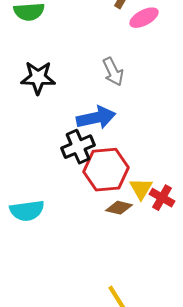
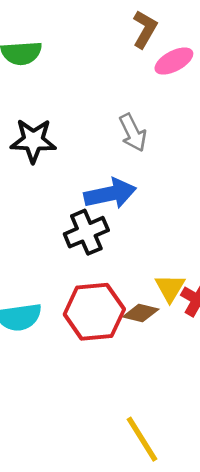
red hexagon: (106, 170) -> (94, 312), moved

